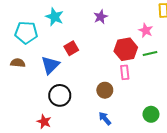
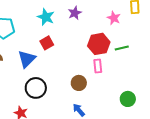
cyan star: (55, 17) -> (46, 17), moved
pink star: (146, 30) -> (114, 18), moved
green circle: (151, 114) -> (128, 99), moved

